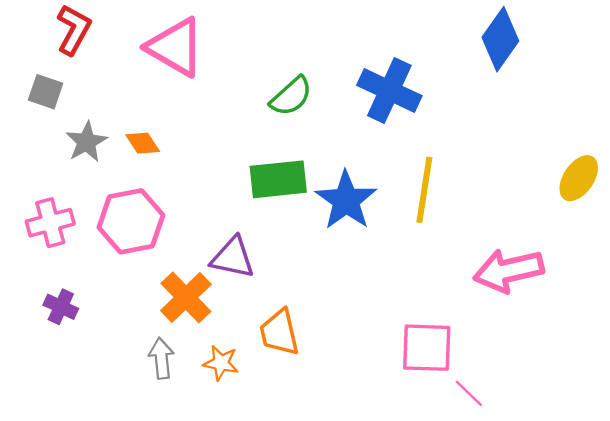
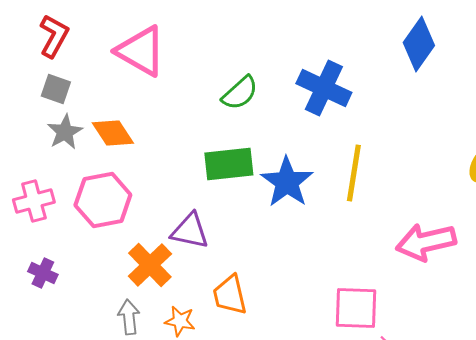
gray square: (46, 92) -> (56, 89), moved
orange diamond: (143, 143) -> (113, 133), size x1.4

